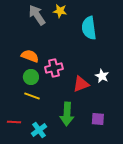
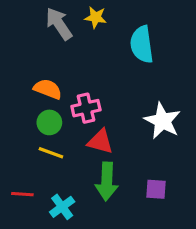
white star: (102, 76) -> (162, 121), size x1.6
red triangle: (81, 84) -> (100, 142), moved, turned 36

